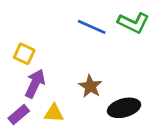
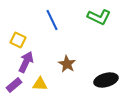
blue line: (92, 27) -> (52, 20), moved, turned 40
black ellipse: (124, 108) -> (106, 80), moved

